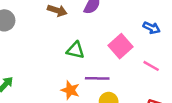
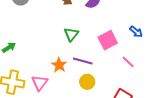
green triangle: (75, 50) -> (71, 34), turned 42

